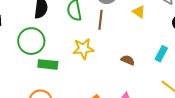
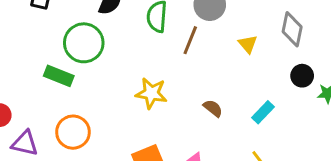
yellow star: (83, 49) -> (151, 93), moved
green rectangle: (48, 64) -> (59, 76), moved

